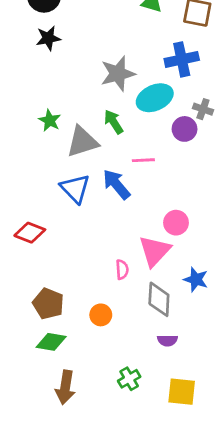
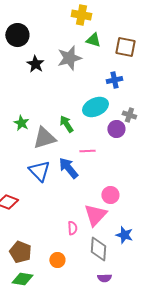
black star: (48, 38) -> (35, 64), moved, turned -30
blue cross: (182, 59) -> (114, 80), size x0.7
gray star: (118, 74) -> (69, 58), moved

